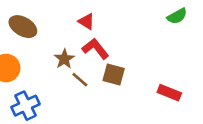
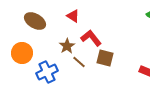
red triangle: (86, 21) -> (73, 16), moved
blue cross: (25, 106) -> (47, 72), moved

